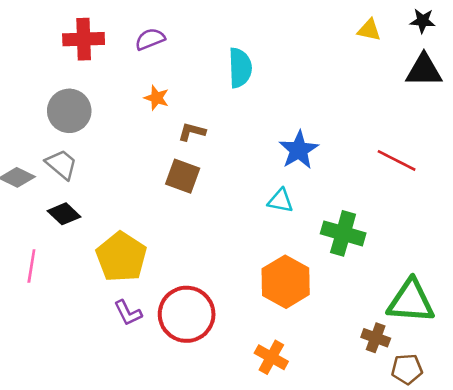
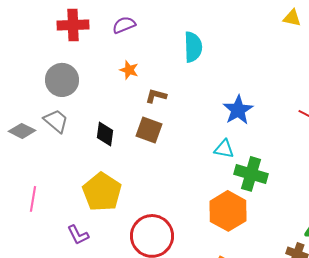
black diamond: (64, 214) -> (105, 134), moved, turned 55
green cross: (343, 233) -> (251, 174), moved
purple L-shape: (128, 313) -> (78, 235), moved

